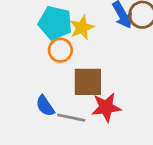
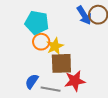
yellow star: (82, 28) -> (55, 46), moved
blue semicircle: (45, 106) -> (32, 81), turned 70

